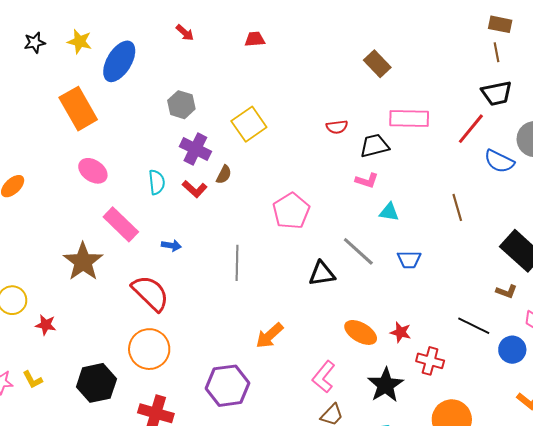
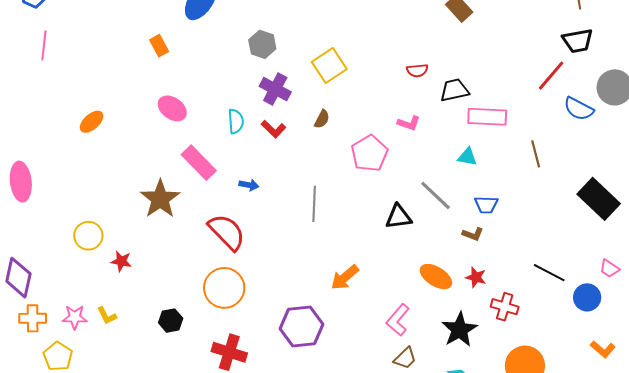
orange rectangle: (78, 109) -> (159, 46), size x0.5
pink rectangle: (409, 118) -> (487, 117), moved
brown semicircle: (224, 175) -> (322, 119), moved
pink L-shape: (367, 181) -> (409, 123), moved
brown L-shape: (506, 292) -> (473, 234), moved
black hexagon: (96, 383) -> (171, 321), size x0.6

